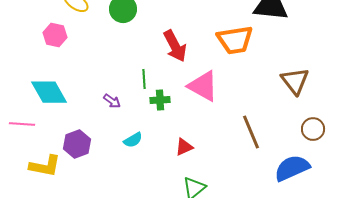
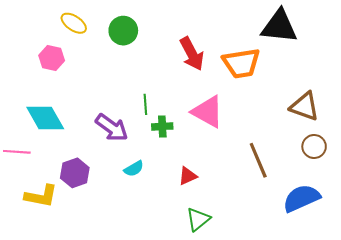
red arrow: (175, 46) -> (192, 54), moved
brown triangle: (295, 81) -> (305, 106), turned -32
purple arrow: (112, 101) -> (112, 128), size x1.8
brown circle: (313, 129) -> (314, 147), moved

